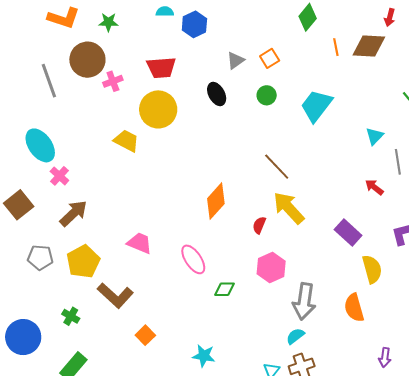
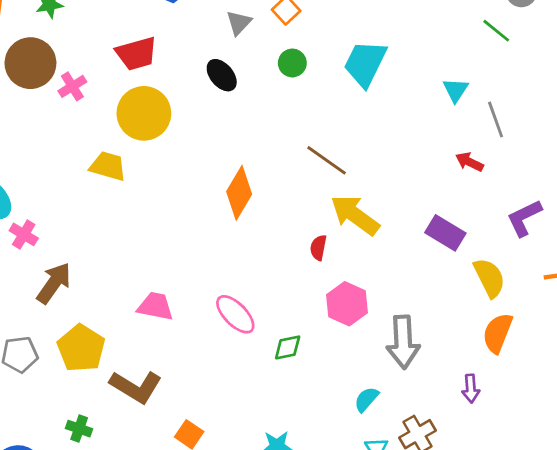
orange diamond: (216, 201) -> (239, 193), moved
orange semicircle: (354, 308) -> (498, 333), moved, turned 48
cyan semicircle: (295, 336) -> (366, 399), moved
purple arrow: (385, 357) -> (471, 389), moved

